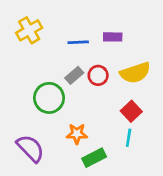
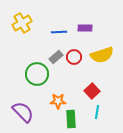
red square: (131, 111) -> (92, 91), moved
cyan line: (129, 138) -> (97, 112), moved
green rectangle: (94, 158) -> (71, 119), turned -66

